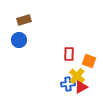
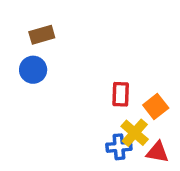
orange square: (89, 61) -> (156, 107), turned 32
red triangle: (81, 87) -> (157, 152), moved, turned 40

